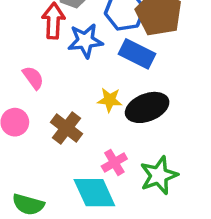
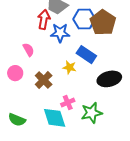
blue rectangle: (137, 54) -> (86, 55), moved
black ellipse: (147, 107) -> (109, 79), moved

